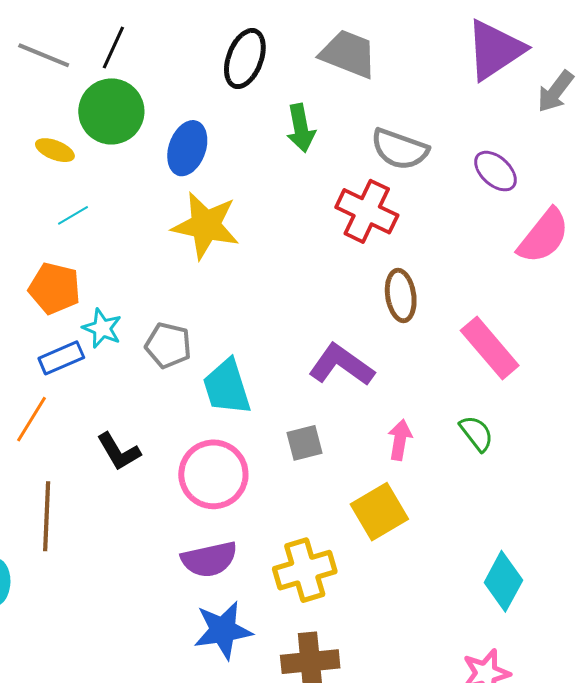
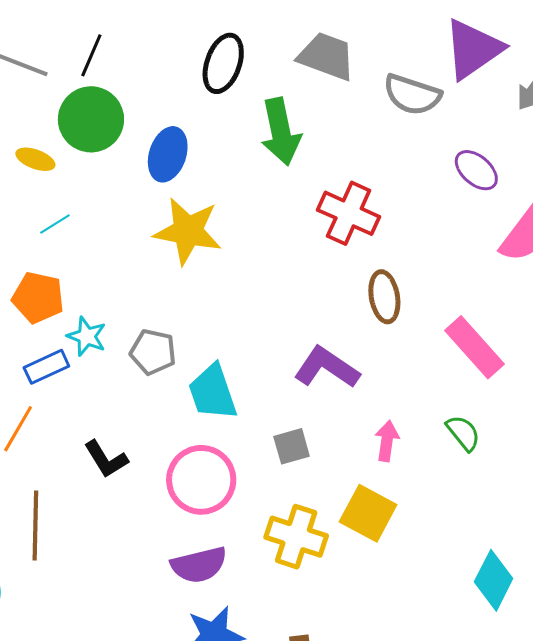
green arrow: (301, 128) -> (281, 132), size x1.4
gray semicircle: (400, 149) -> (412, 95), moved
yellow square: (379, 512) -> (368, 513), turned -30
yellow cross: (305, 570) -> (296, 537), moved, turned 36

